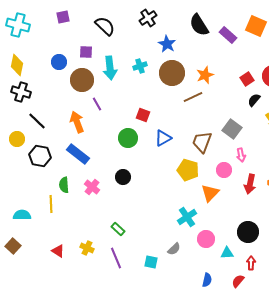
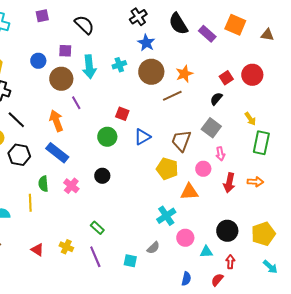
black cross: (148, 18) -> (138, 17), moved
black semicircle: (254, 100) -> (216, 99), moved
orange triangle: (210, 193) -> (189, 192), turned 42

